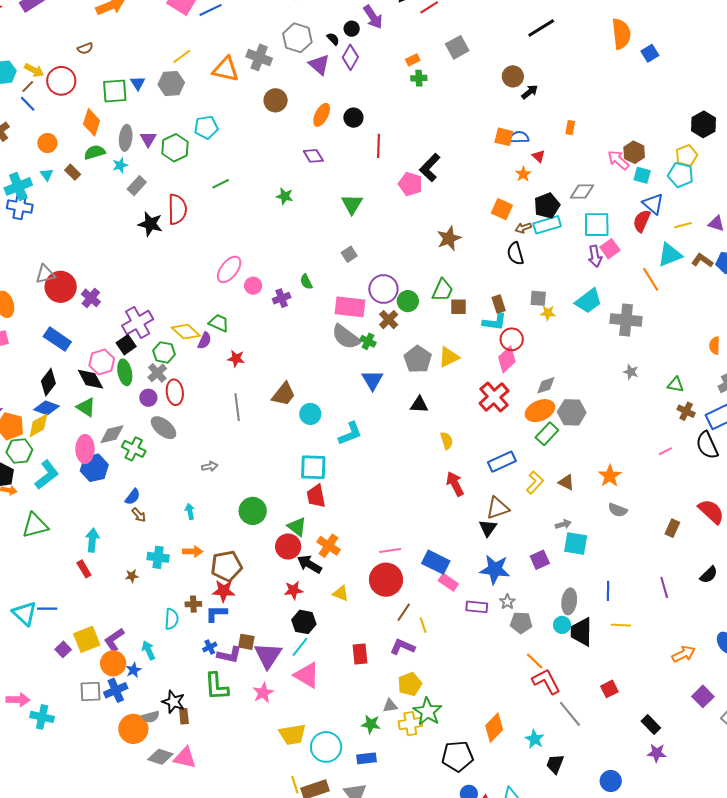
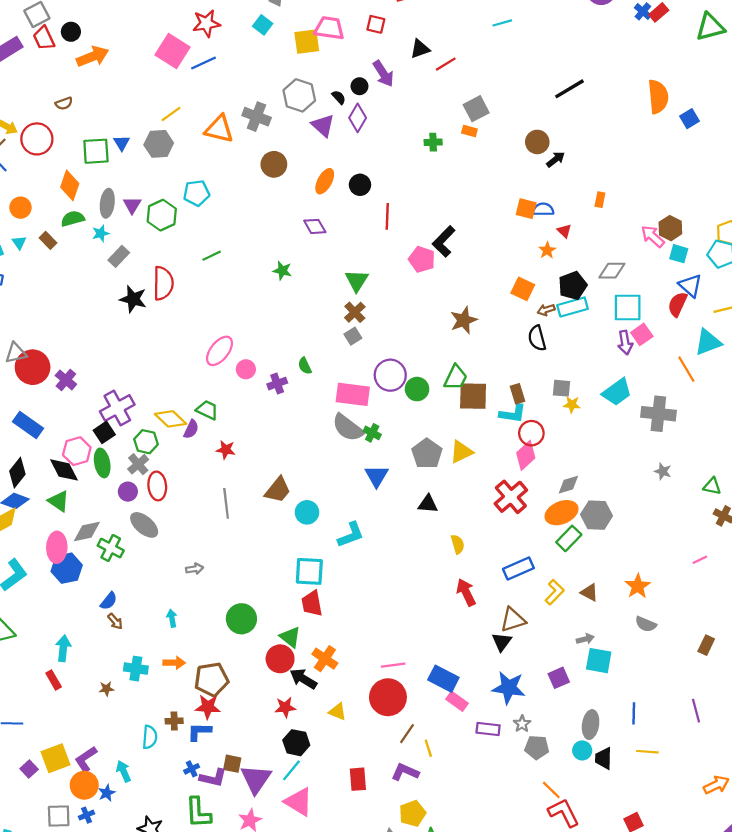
orange rectangle: (413, 60) -> (469, 131), moved, turned 40
brown square: (458, 307) -> (473, 396), size x1.6
brown cross: (389, 320) -> (355, 312), moved
black trapezoid: (581, 632) -> (604, 758), size x0.7
blue cross: (116, 690) -> (87, 815), size x0.6

